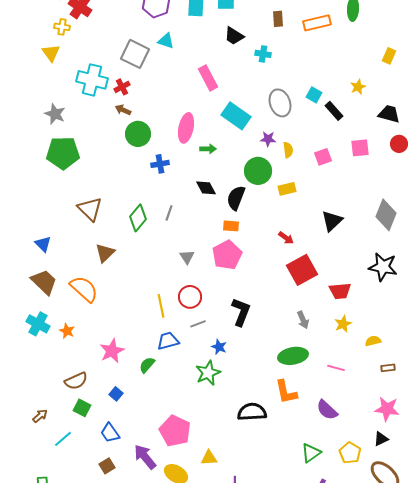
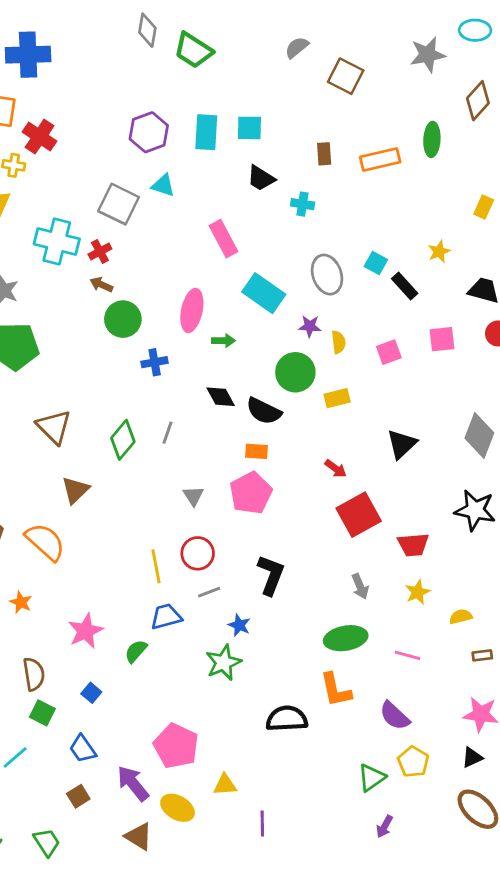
black semicircle: (236, 198) -> (264, 411), turned -85
brown semicircle: (76, 381) -> (34, 674), turned -75
yellow pentagon: (350, 453) -> (413, 762), moved

